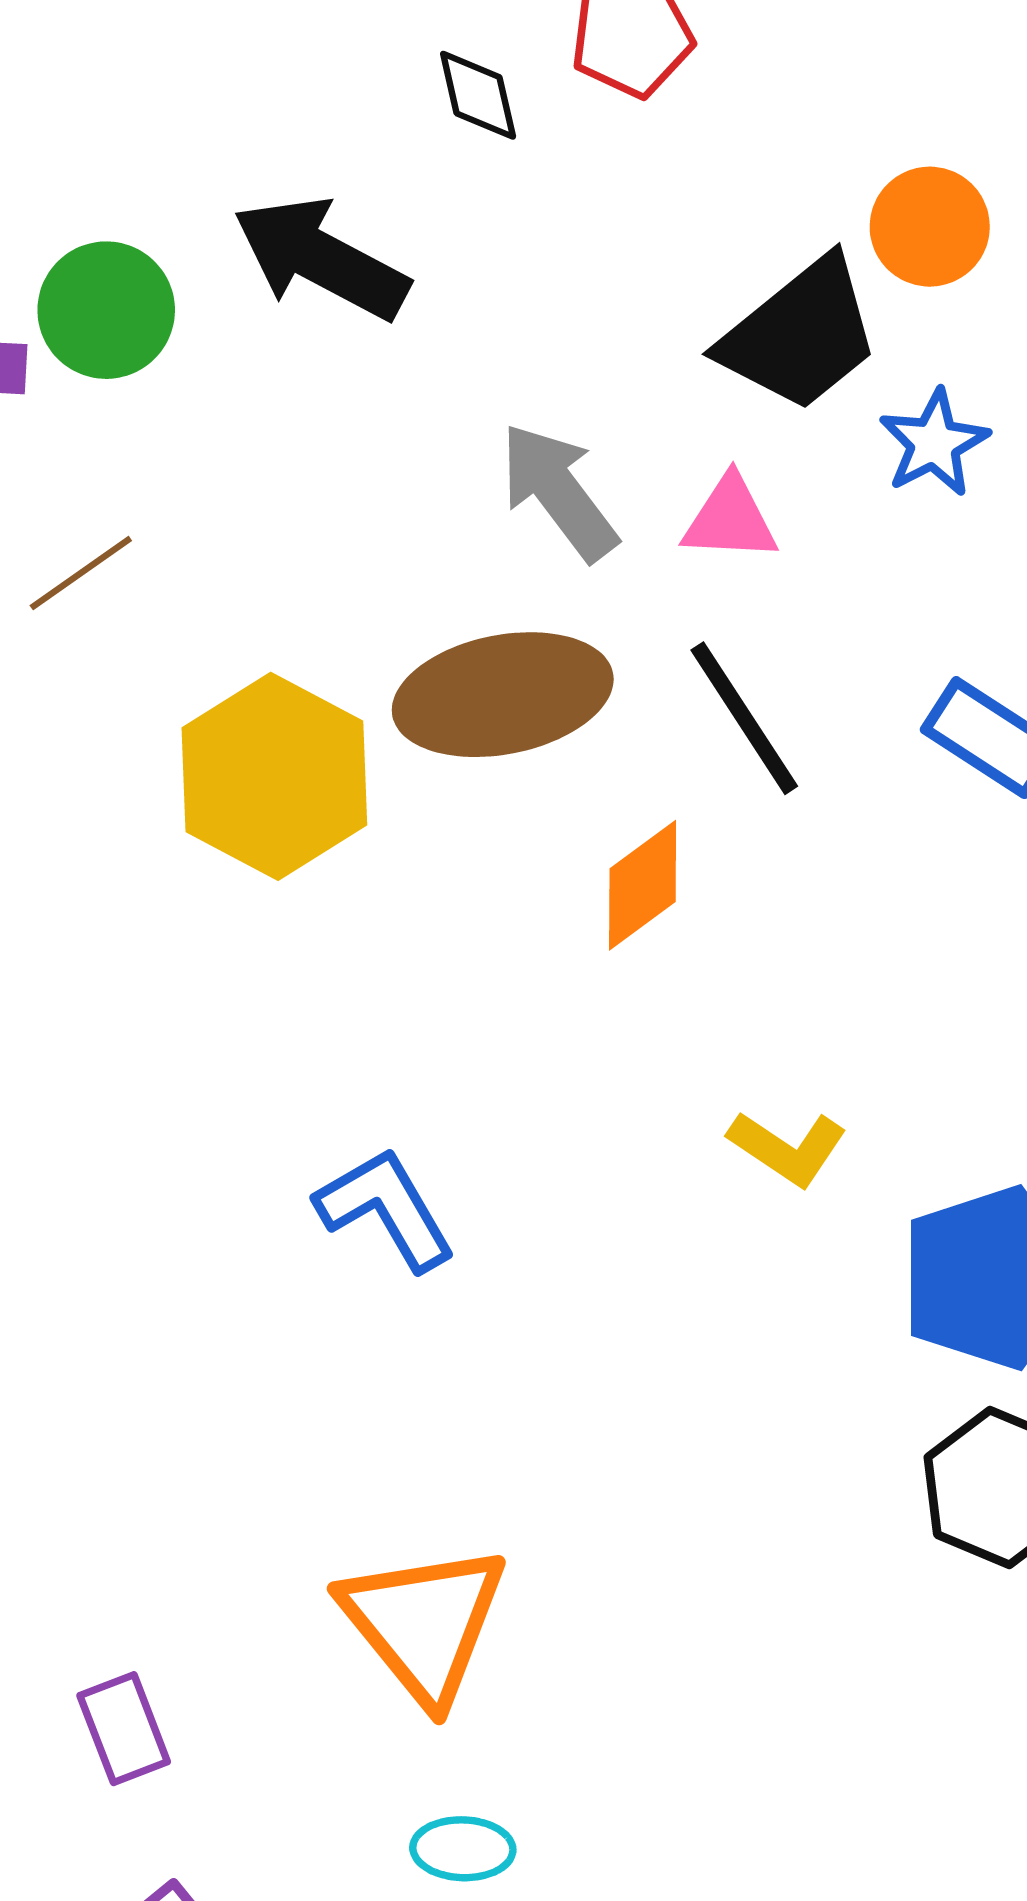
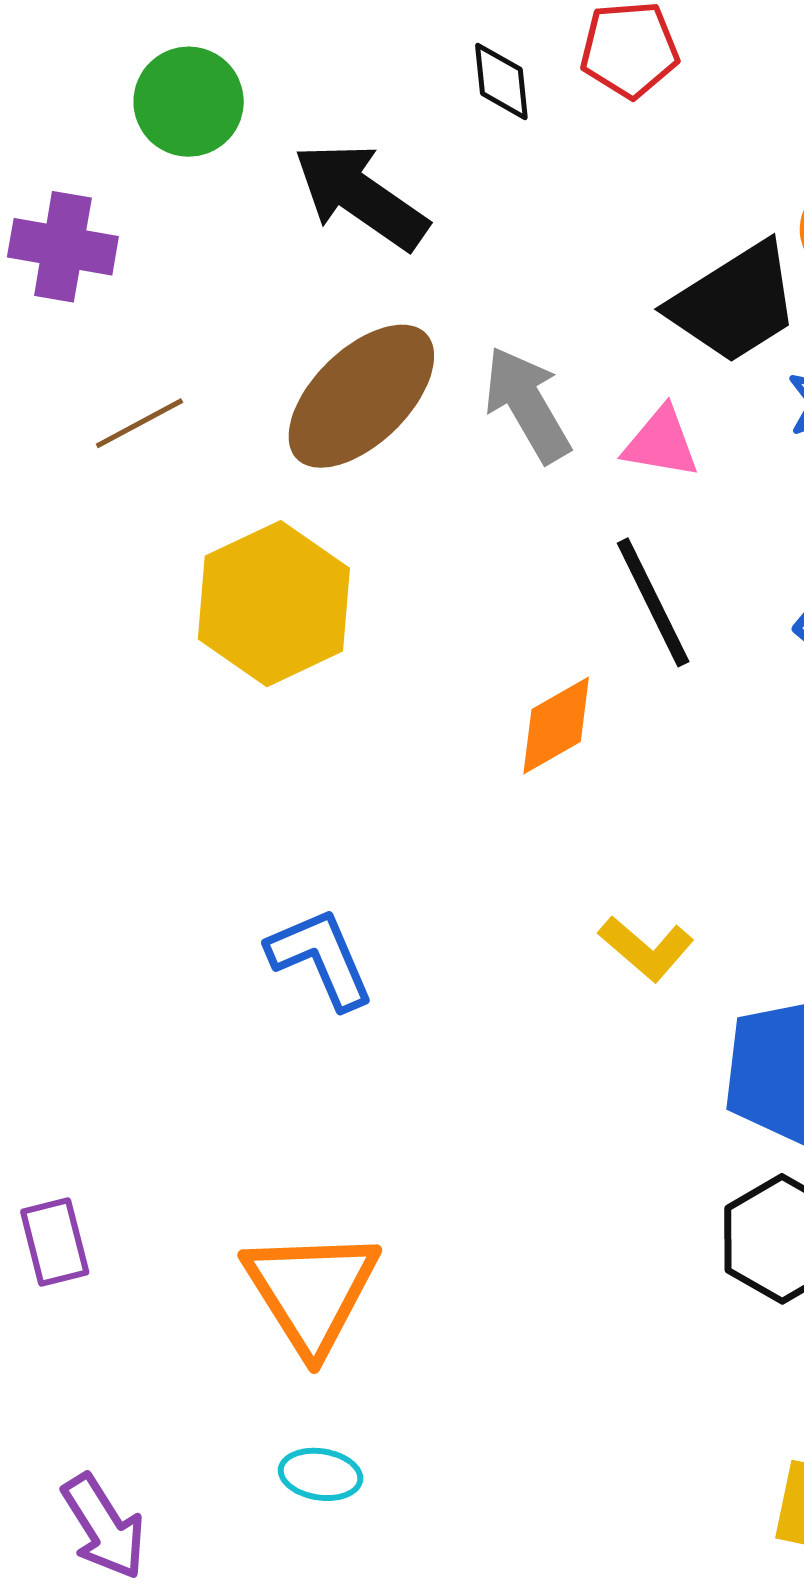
green circle: (106, 310) -> (189, 102), moved
brown ellipse: (503, 695) -> (361, 396), moved, turned -40
purple rectangle: (124, 1729) -> (55, 1242), moved

